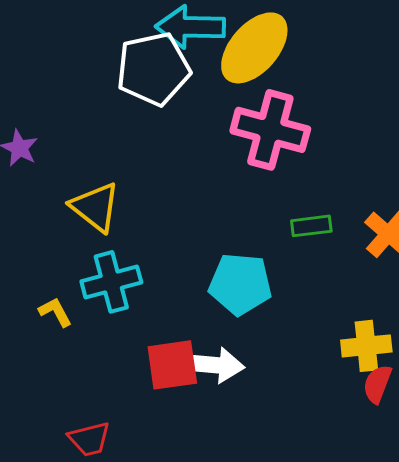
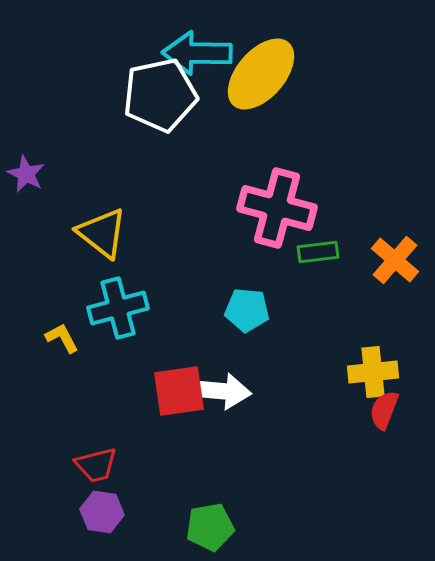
pink cross: (270, 130) -> (277, 208), moved
cyan pentagon: (240, 284) -> (247, 310), size x0.7

